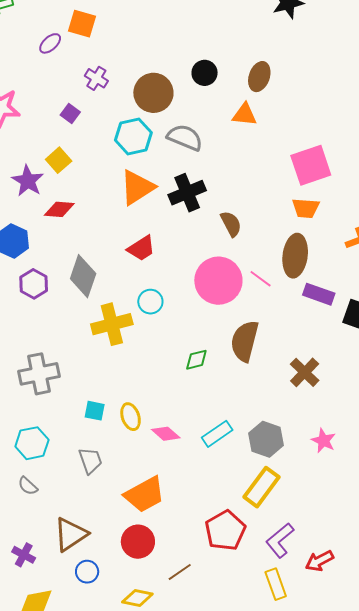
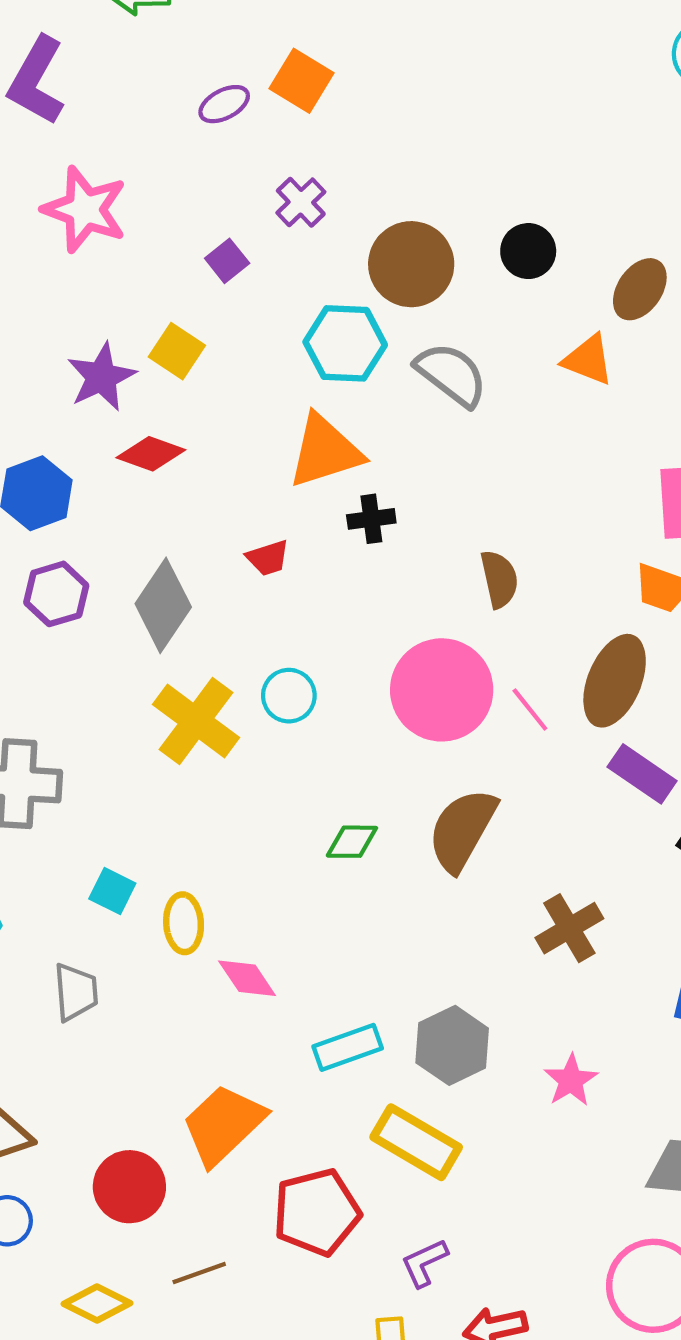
yellow square: (59, 160) -> (177, 351), turned -30
black cross: (187, 193) -> (371, 519), moved, size x0.6
red trapezoid: (141, 248) -> (268, 558), moved, size x0.7
yellow cross: (112, 324) -> (196, 721), turned 36
cyan rectangle: (217, 434) -> (348, 1047), moved
yellow rectangle: (261, 487) -> (416, 1142), turned 69
orange trapezoid: (145, 495) -> (223, 1125), moved, turned 150
purple L-shape: (280, 540) -> (424, 1263), size x0.7

